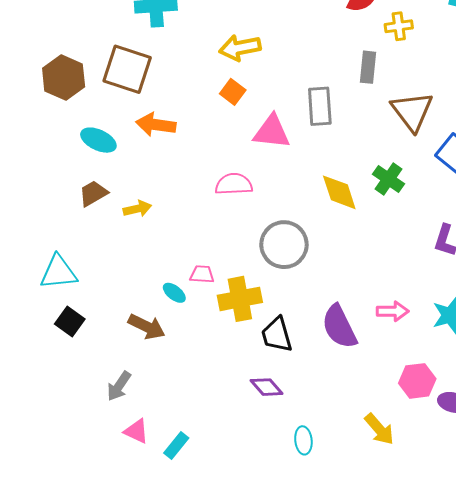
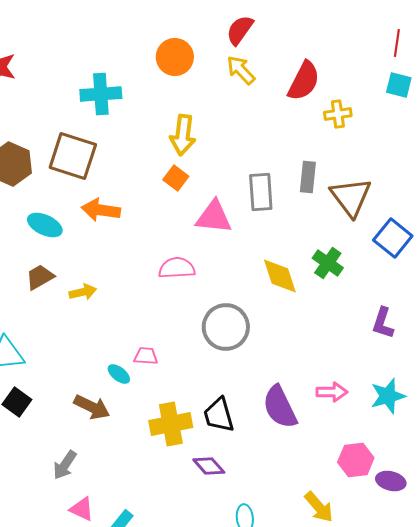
yellow arrow: (240, 48) -> (183, 135), turned -72
gray rectangle: (368, 67) -> (308, 177), moved
yellow cross: (240, 299) -> (171, 424), moved

